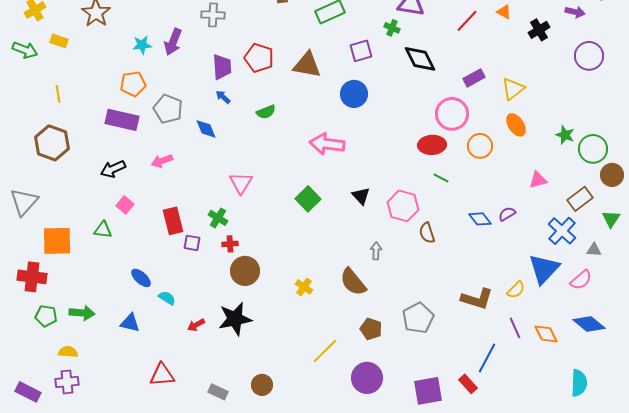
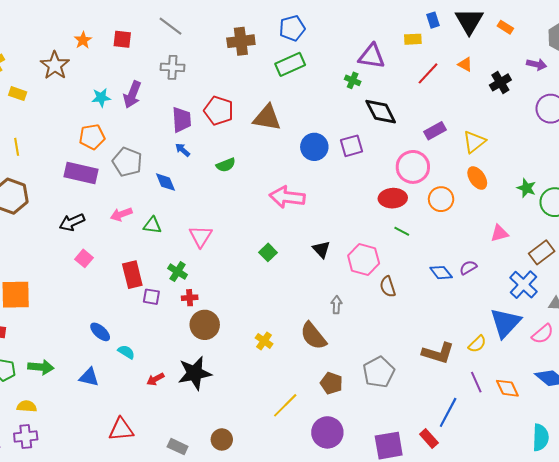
purple square: (361, 51) -> (352, 146), moved
green square: (308, 199) -> (268, 252), size x0.7
green triangle: (103, 230) -> (152, 225), moved

